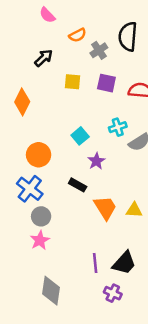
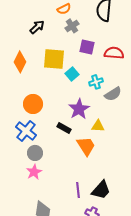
gray cross: (99, 50) -> (72, 26), moved
yellow square: (73, 82) -> (54, 59), moved, size x1.6
cyan square: (80, 136) -> (72, 74), moved
purple star: (96, 161) -> (79, 109), size x1.5
yellow triangle: (134, 210) -> (98, 126), moved

